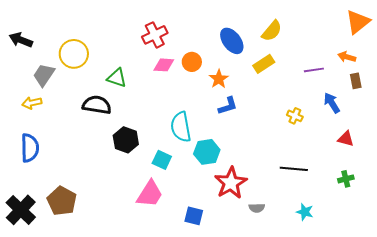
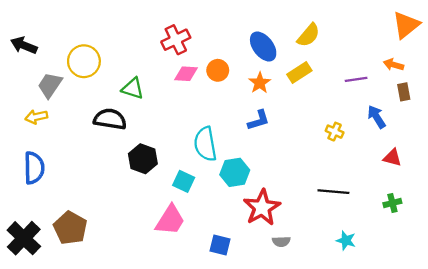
orange star: (219, 79) -> (260, 83), moved
gray semicircle: (257, 208) -> (281, 242), moved

